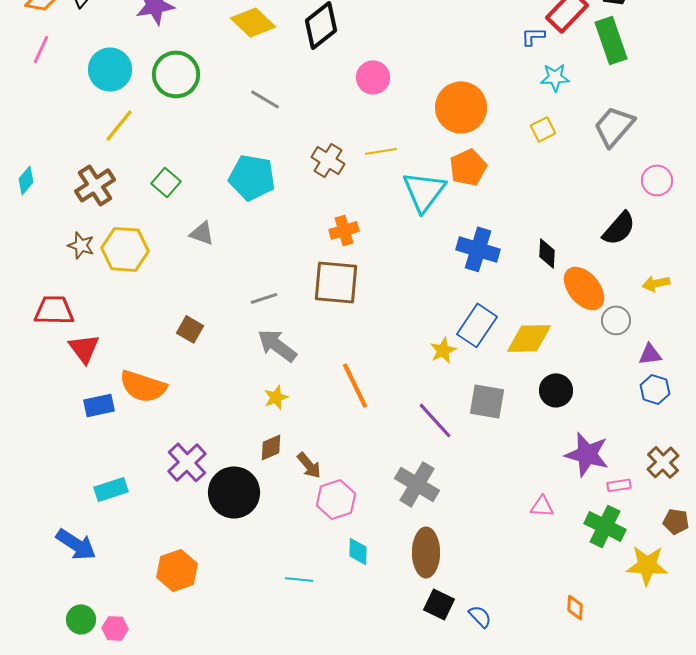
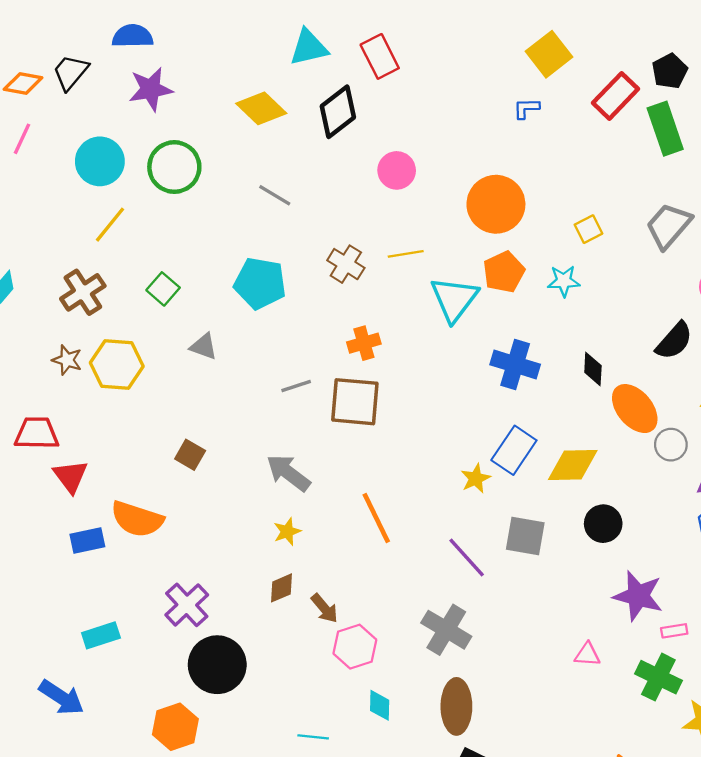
blue L-shape: (533, 36) -> (526, 108), moved
cyan star: (555, 77) -> (564, 281), moved
gray line: (264, 298) -> (296, 386), moved
black circle: (234, 492) -> (217, 665), moved

